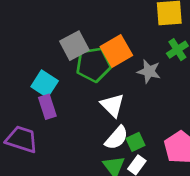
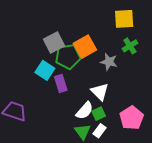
cyan square: (45, 84) -> (45, 70), moved
white triangle: (112, 105) -> (100, 92), moved
purple rectangle: (47, 107) -> (61, 84), moved

